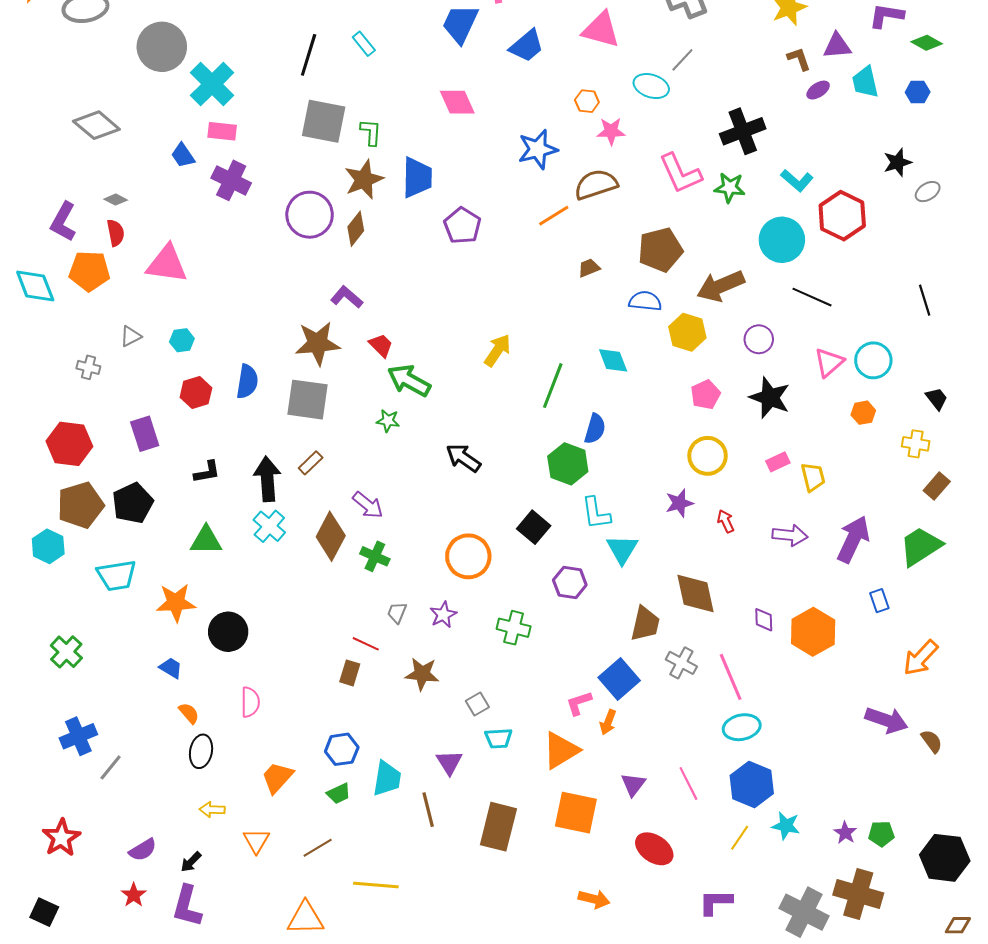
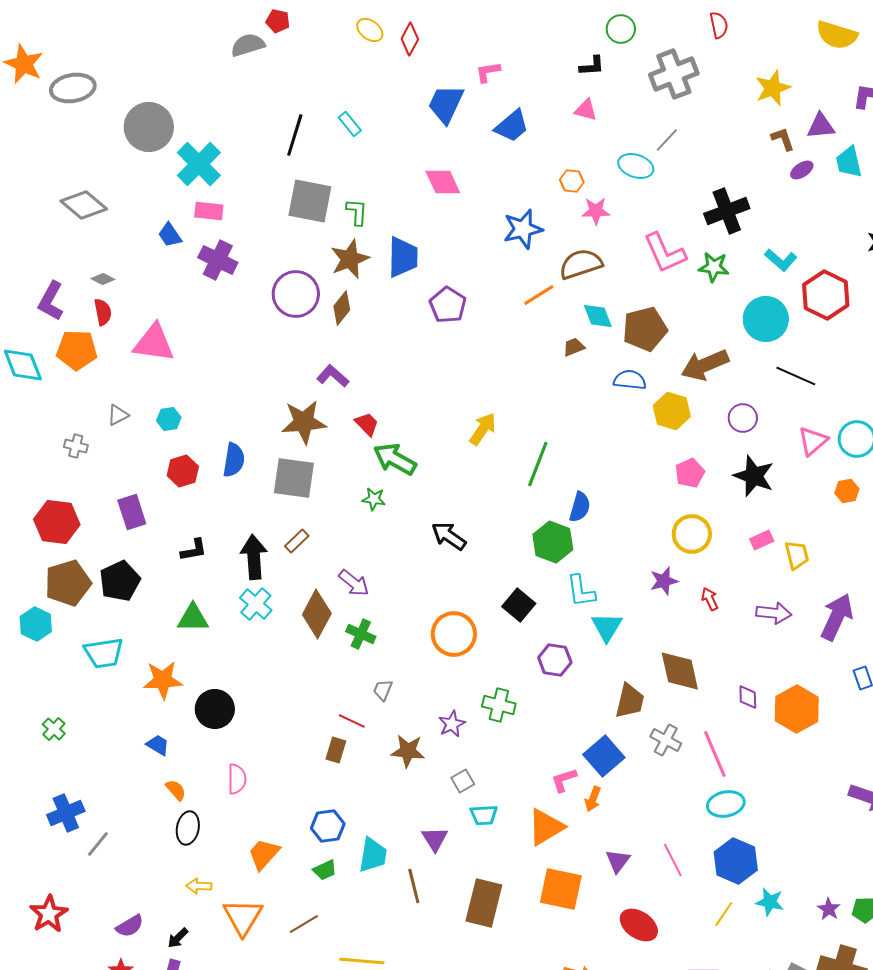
pink triangle: (601, 30) -> (586, 110), size x0.6
cyan diamond: (613, 360) -> (598, 316), moved
purple star: (443, 615) -> (452, 724), moved
green cross: (66, 652) -> (54, 729), size x0.7
orange triangle: (256, 841) -> (243, 917), size x1.5

